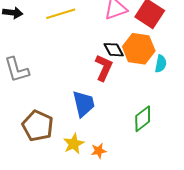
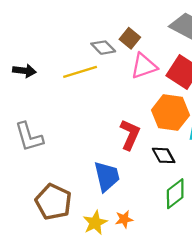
black diamond: (114, 50) -> (164, 155), moved
orange star: (99, 151) -> (124, 219), moved

